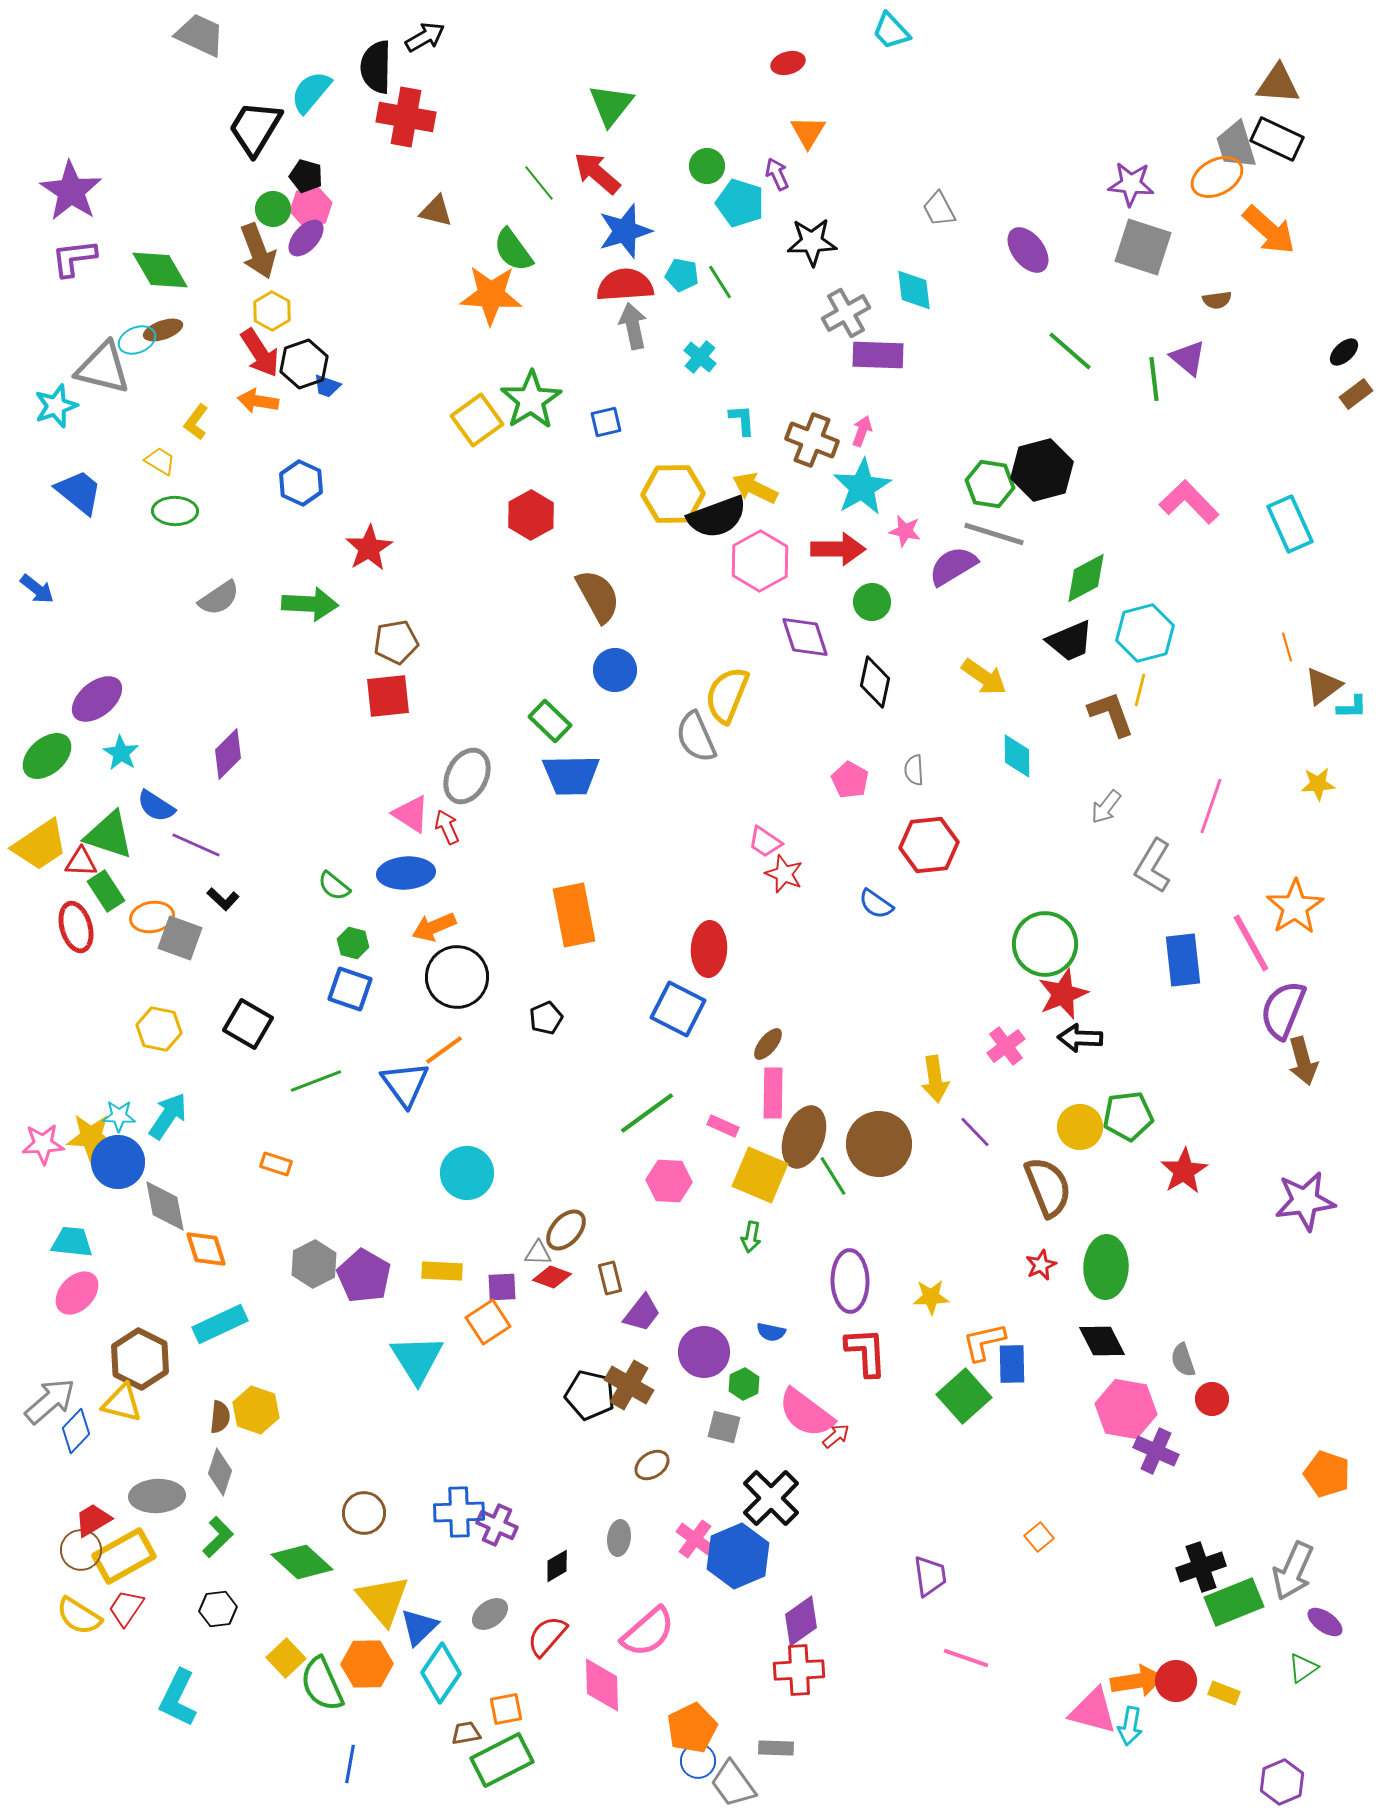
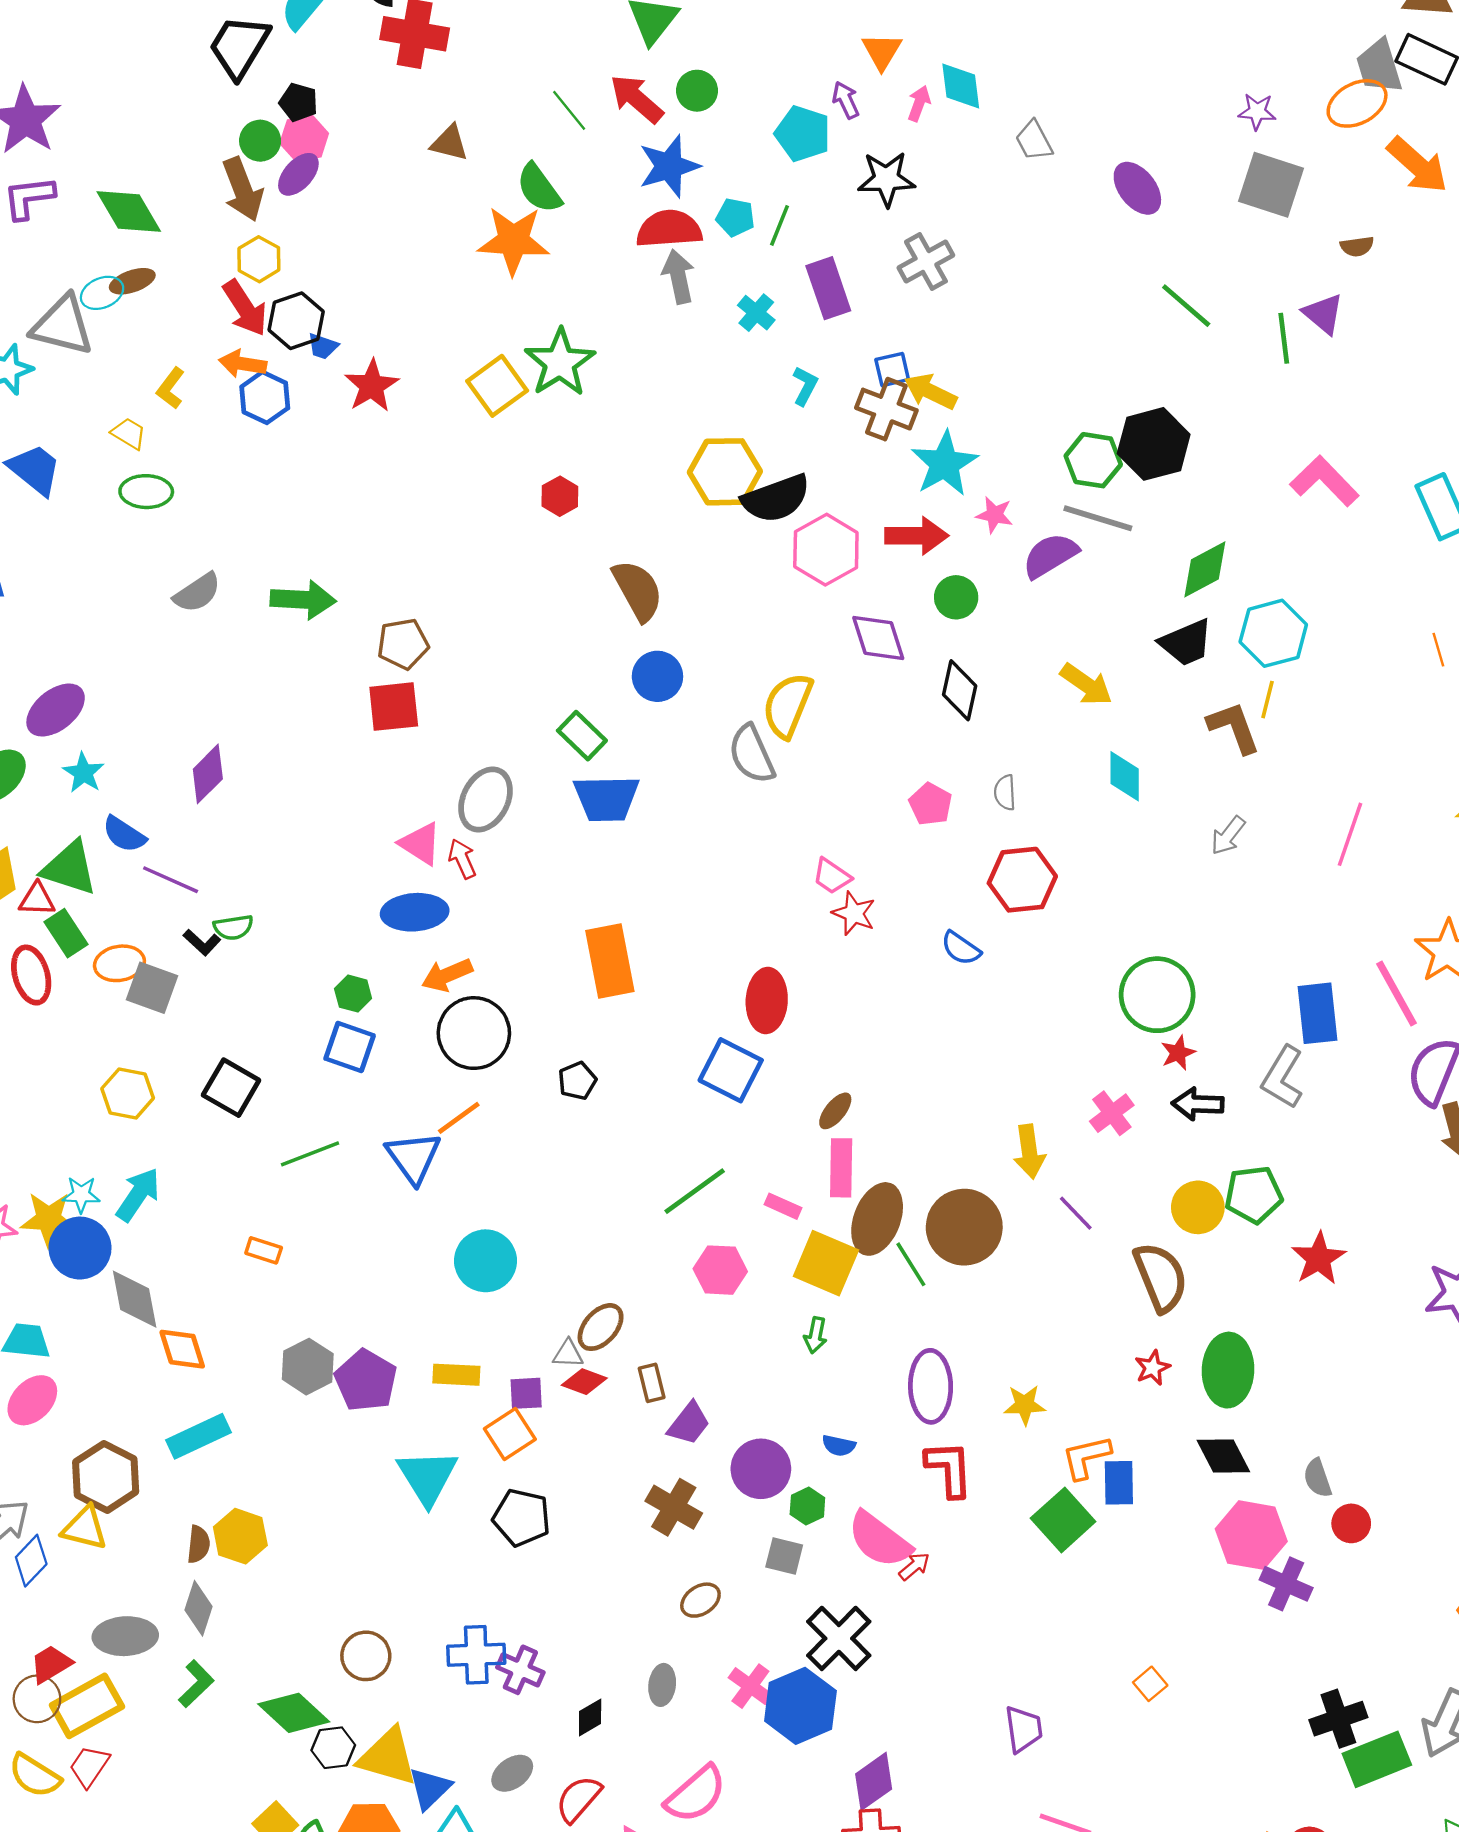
green circle: (707, 166) -> (697, 91), moved
purple star: (1131, 184) -> (1257, 112), size x0.7
green line: (720, 282) -> (779, 225), turned 54
cyan diamond: (914, 290) -> (961, 86), moved
purple rectangle: (878, 355) -> (828, 288), moved, turned 69
cyan L-shape: (742, 420) -> (805, 386), turned 32
blue square: (606, 422) -> (892, 370), moved
pink arrow: (862, 431) -> (919, 103), moved
blue hexagon: (301, 483) -> (265, 397), moved
yellow arrow: (755, 488) -> (931, 392), moved
red hexagon: (531, 515) -> (560, 496), size x0.7
red star: (369, 548) -> (372, 386), moved
gray L-shape: (1153, 866) -> (1283, 1077), moved
green semicircle: (334, 886) -> (233, 927), moved, turned -48
red star: (1063, 994) -> (1178, 1053), size x0.6
black pentagon: (590, 1395) -> (522, 1518), moved
yellow triangle: (383, 1600) -> (388, 1757), turned -34
black hexagon: (218, 1609) -> (333, 1748), moved

